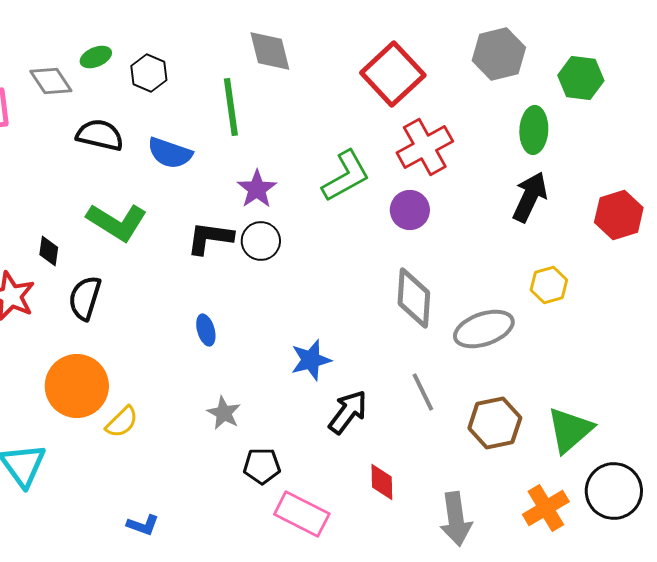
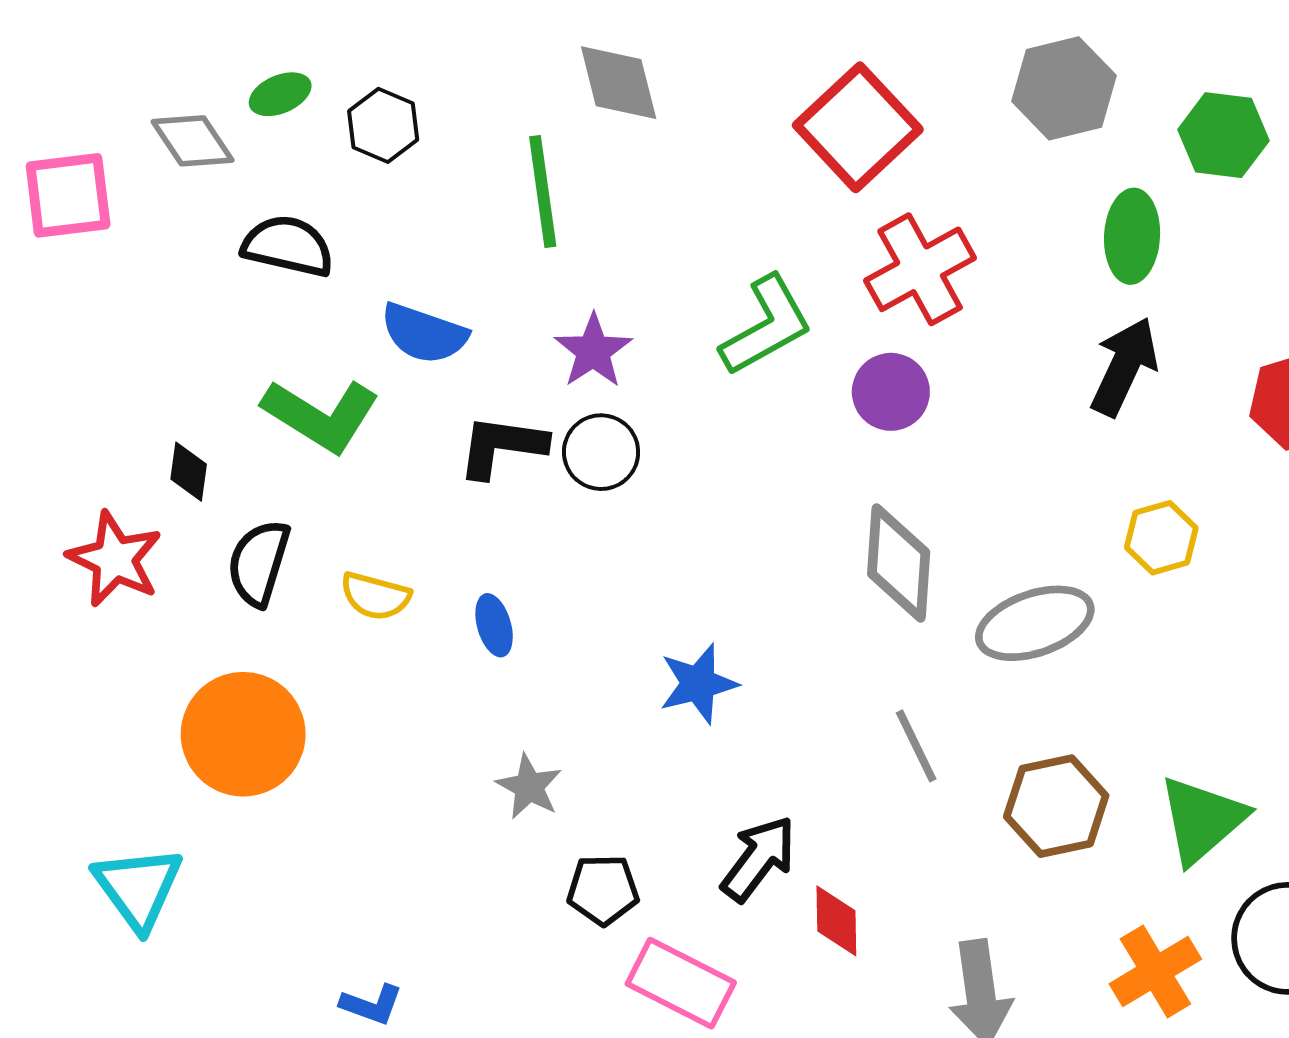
blue semicircle: (170, 153) -> (424, 333), moved
black arrow: (348, 412) -> (759, 859), moved
yellow semicircle: (122, 422) -> (375, 596), moved, turned 60

